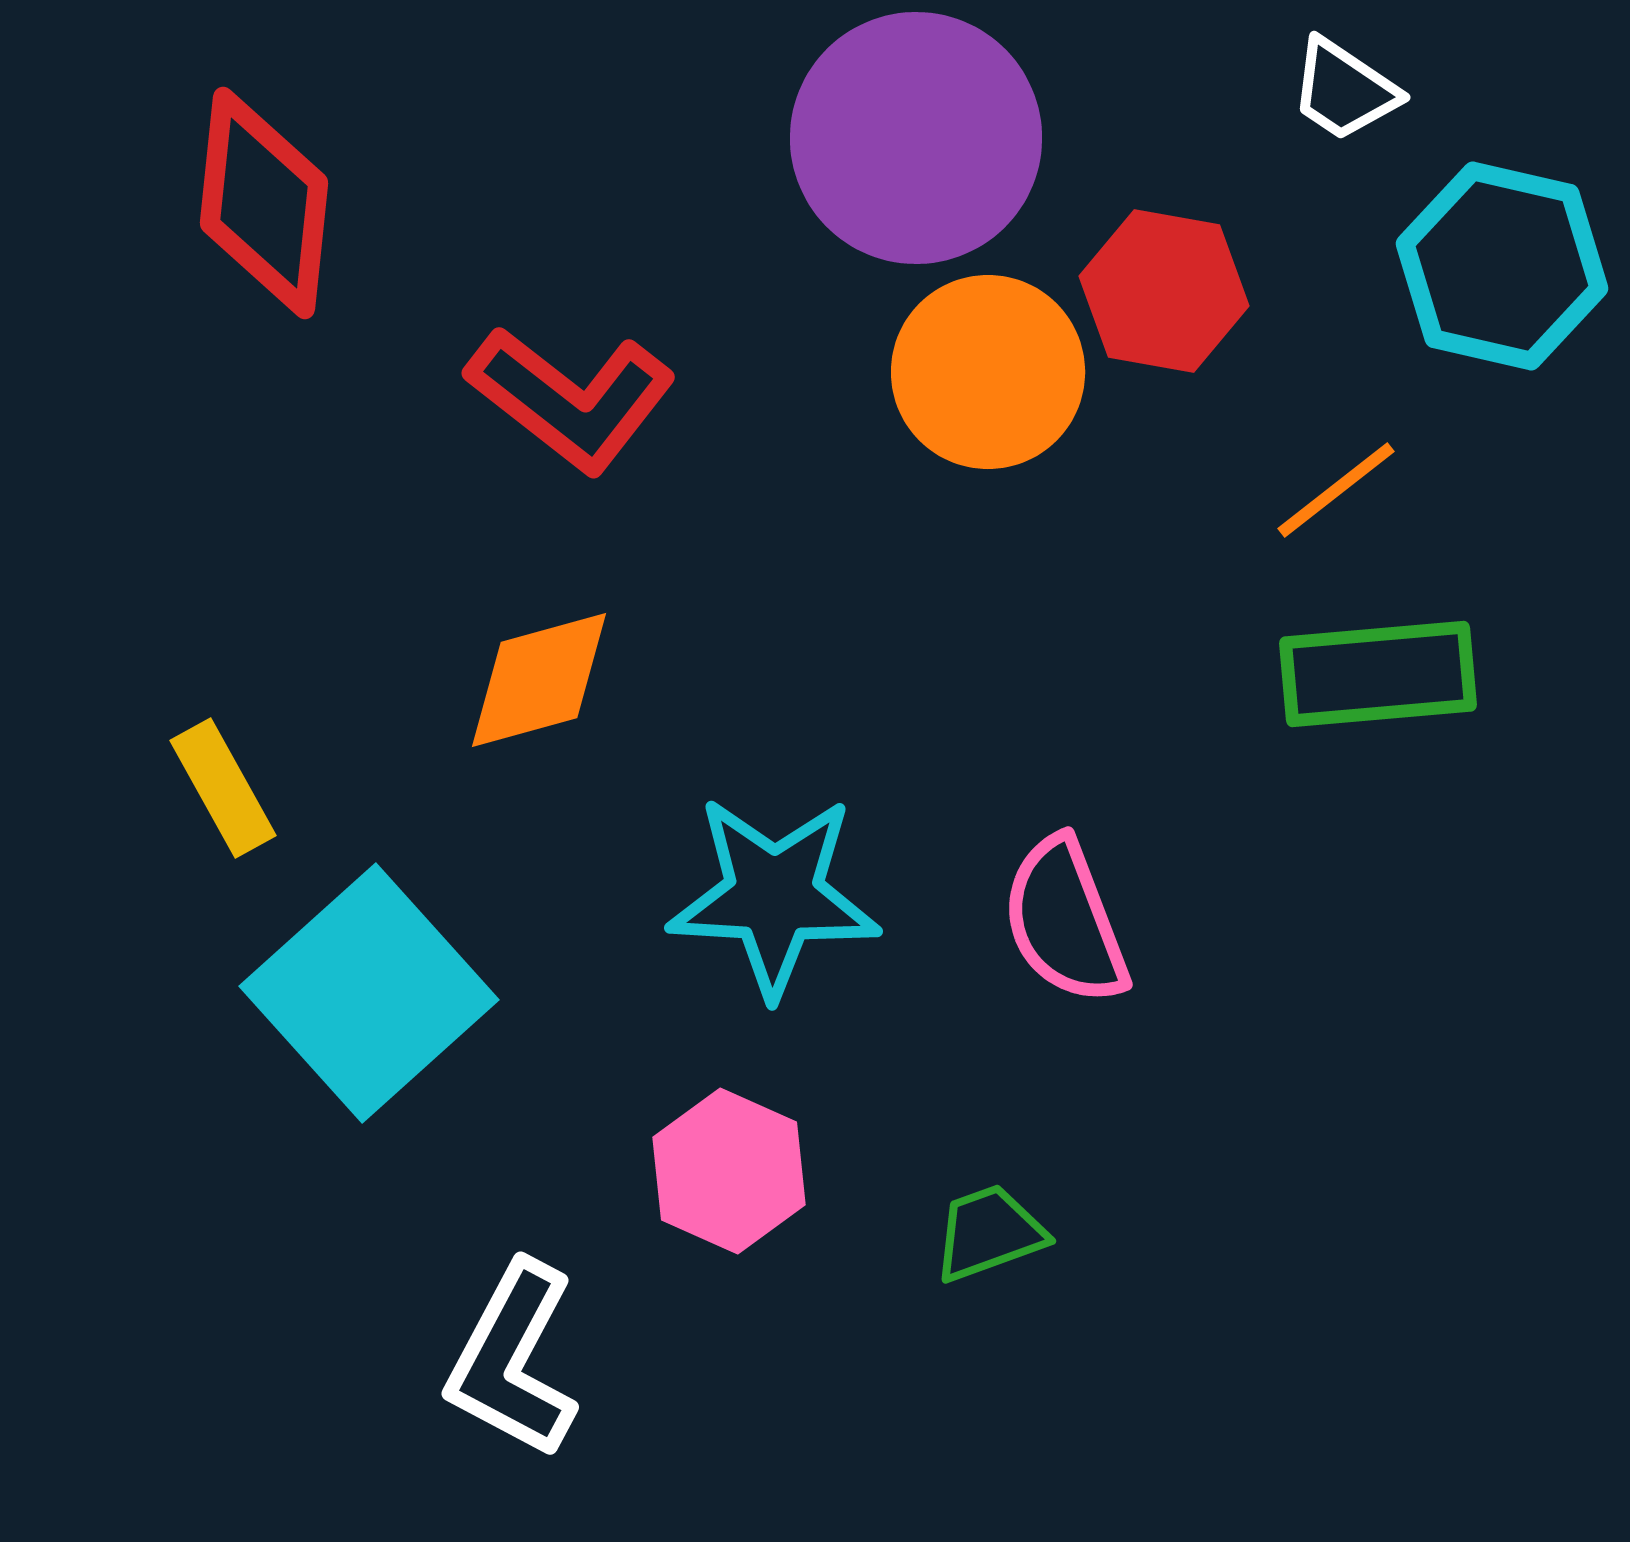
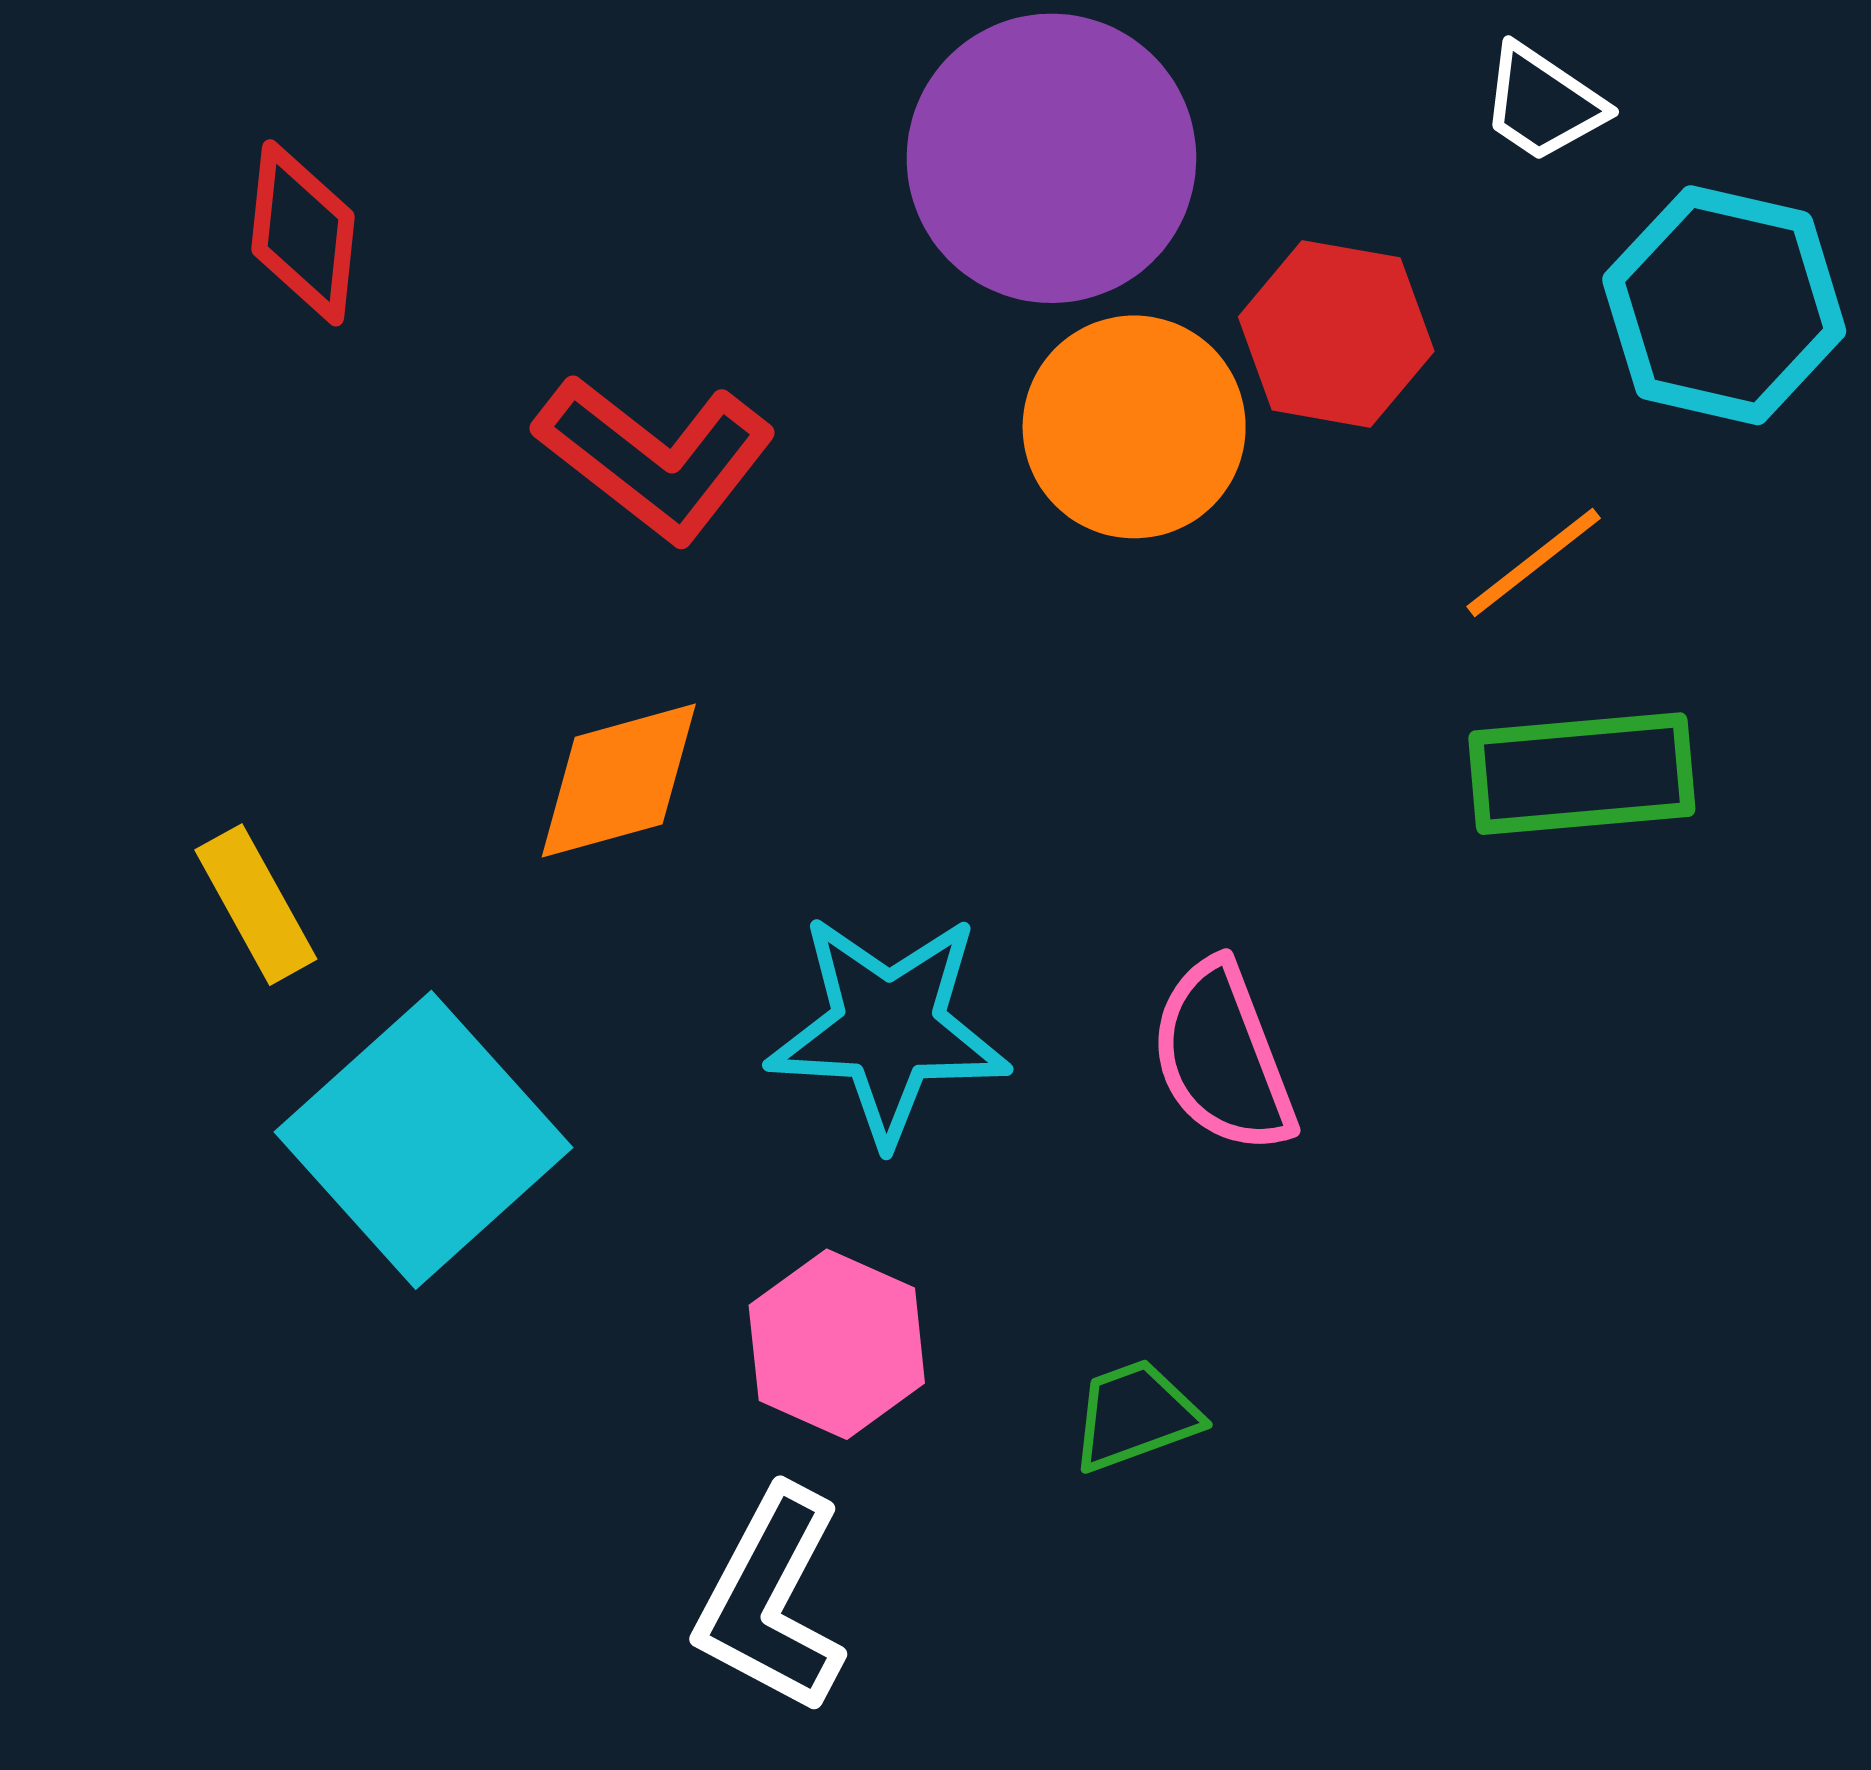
red diamond: (264, 203) -> (303, 233), size x0.7
white L-shape: (513, 1360) -> (771, 1600), moved

